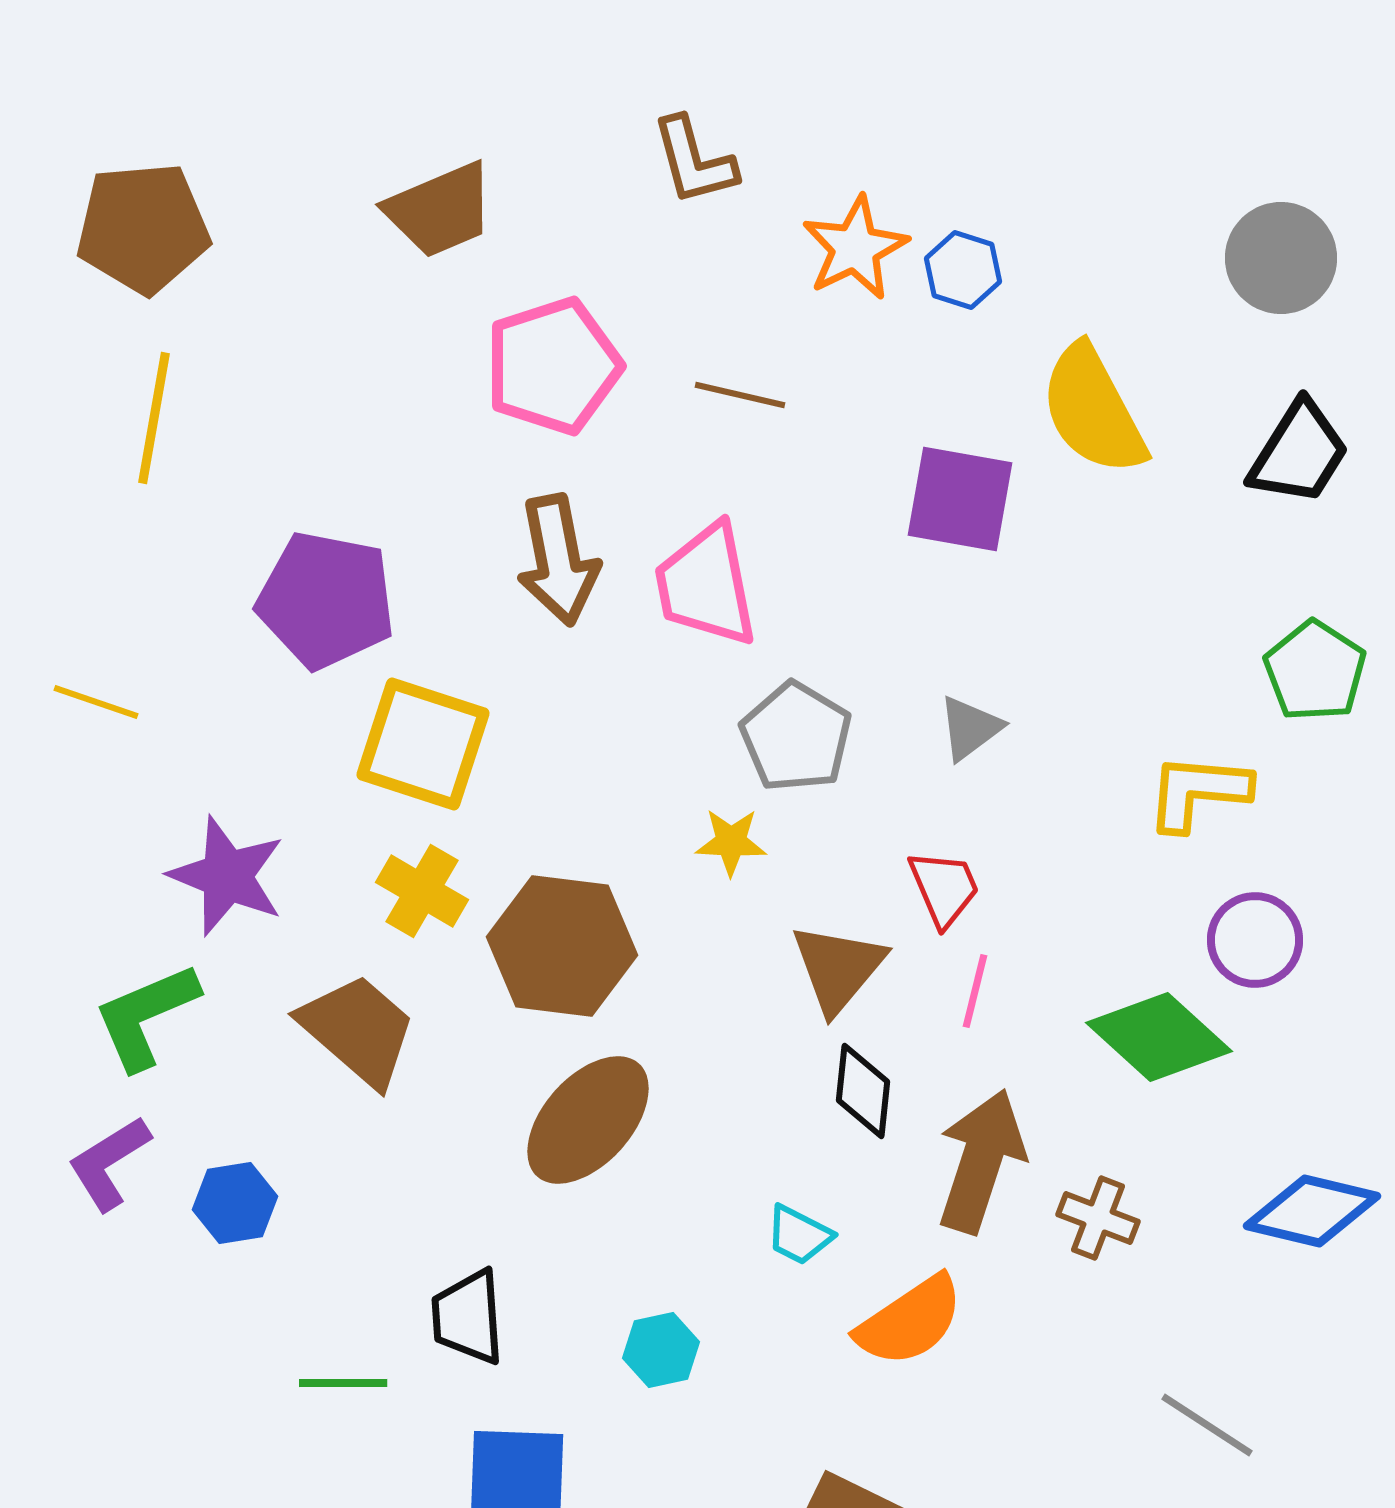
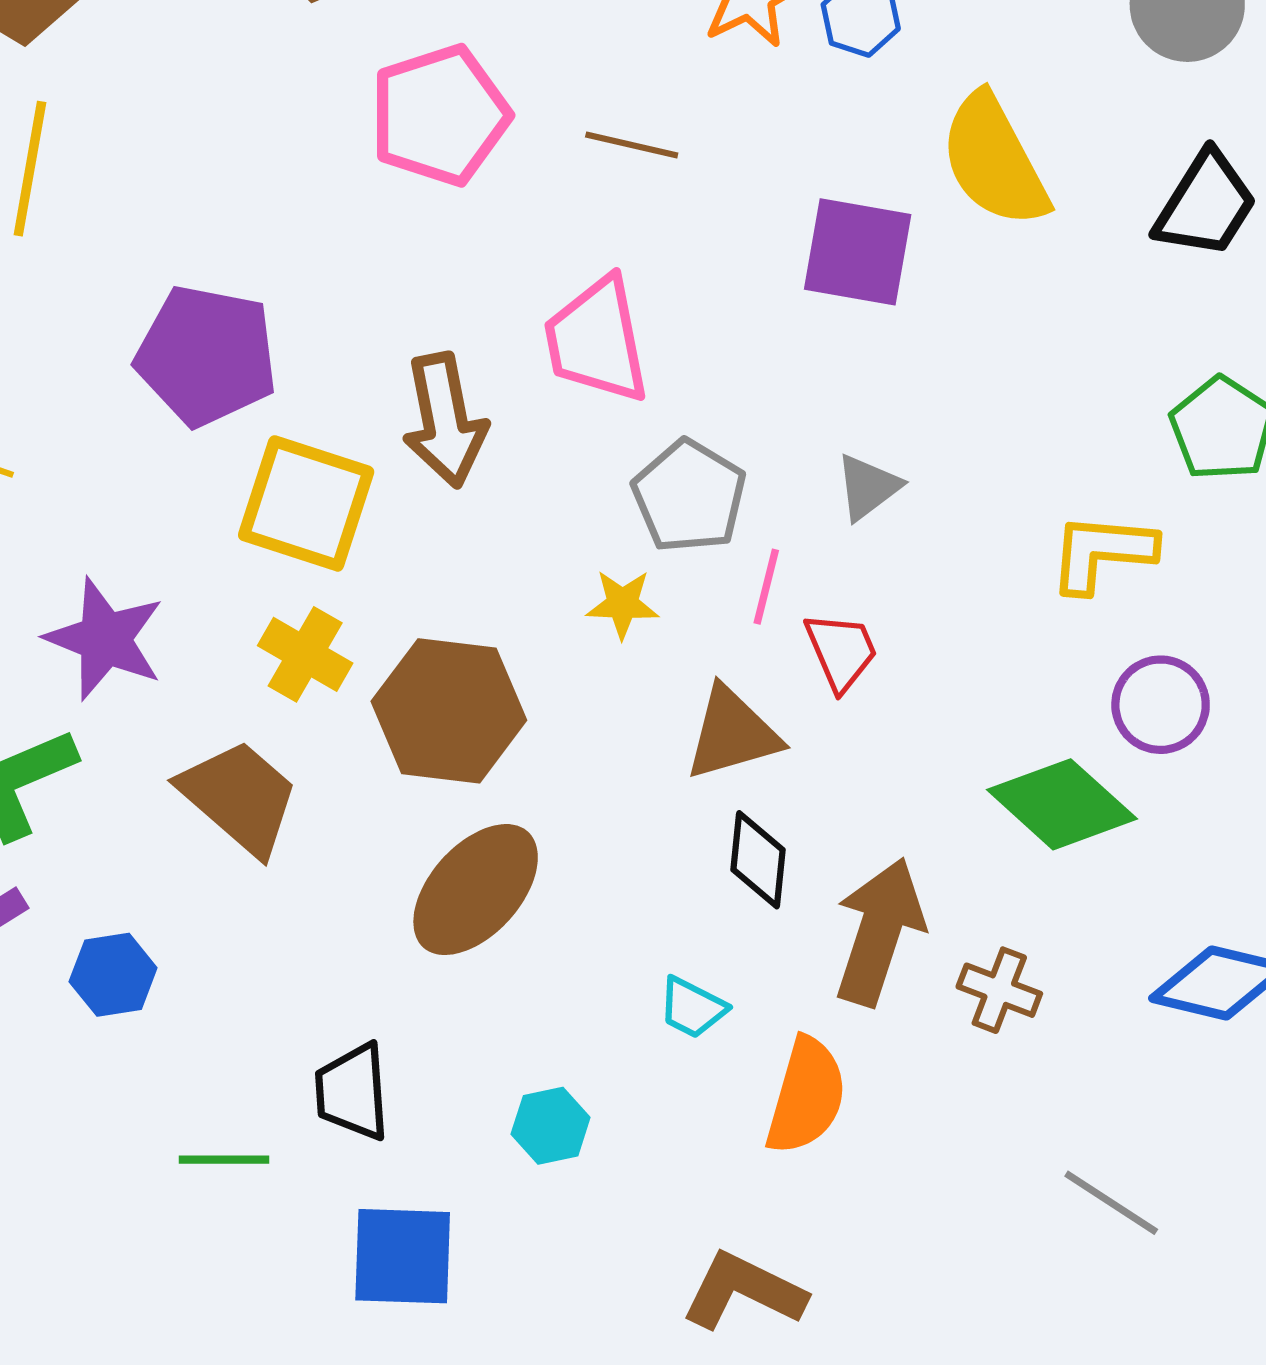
brown arrow: (558, 560) -> (445, 420), moved
brown triangle: (838, 968) -> (732, 733), turned 34
pink line: (975, 991) -> (766, 587), moved
orange semicircle: (910, 1321) -> (806, 1096), turned -40

